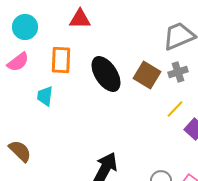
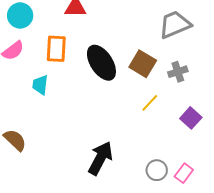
gray cross: (178, 72) -> (178, 72), moved
yellow line: (175, 109) -> (150, 103), moved

